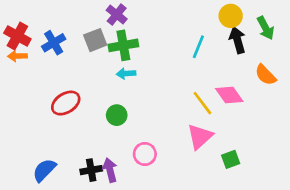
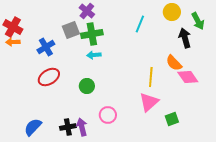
black arrow: (237, 40) -> (185, 38), moved
blue cross: (54, 43) -> (46, 47), moved
cyan line: (198, 47) -> (140, 24), moved
orange semicircle: (266, 75) -> (174, 63), moved
pink diamond: (229, 95) -> (188, 77), moved
yellow line: (202, 103) -> (151, 77), turned 42

